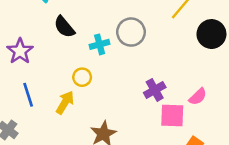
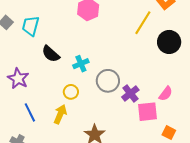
gray circle: (131, 32) -> (108, 81), moved

